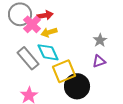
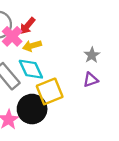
red arrow: (45, 15) -> (27, 26), turned 140
black circle: (77, 86) -> (32, 109), moved

